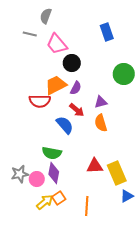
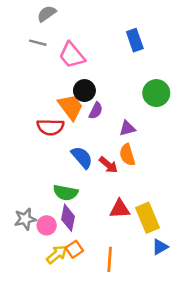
gray semicircle: (46, 16) -> (47, 14), moved, turned 35
black circle: (72, 63) -> (84, 91), moved
orange trapezoid: (56, 85) -> (71, 107), turned 80
red arrow: (77, 110) -> (108, 165), moved

